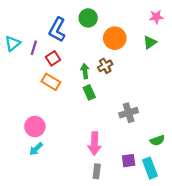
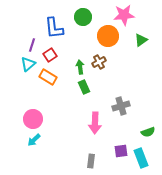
pink star: (156, 17) -> (124, 15), moved, size x1.5
blue L-shape: (57, 30) -> (54, 28), turned -35
cyan triangle: (13, 43) -> (28, 64), moved
pink arrow: (95, 144) -> (95, 123), moved

